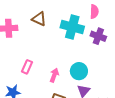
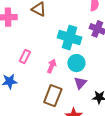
cyan cross: (72, 27) -> (70, 38), moved

